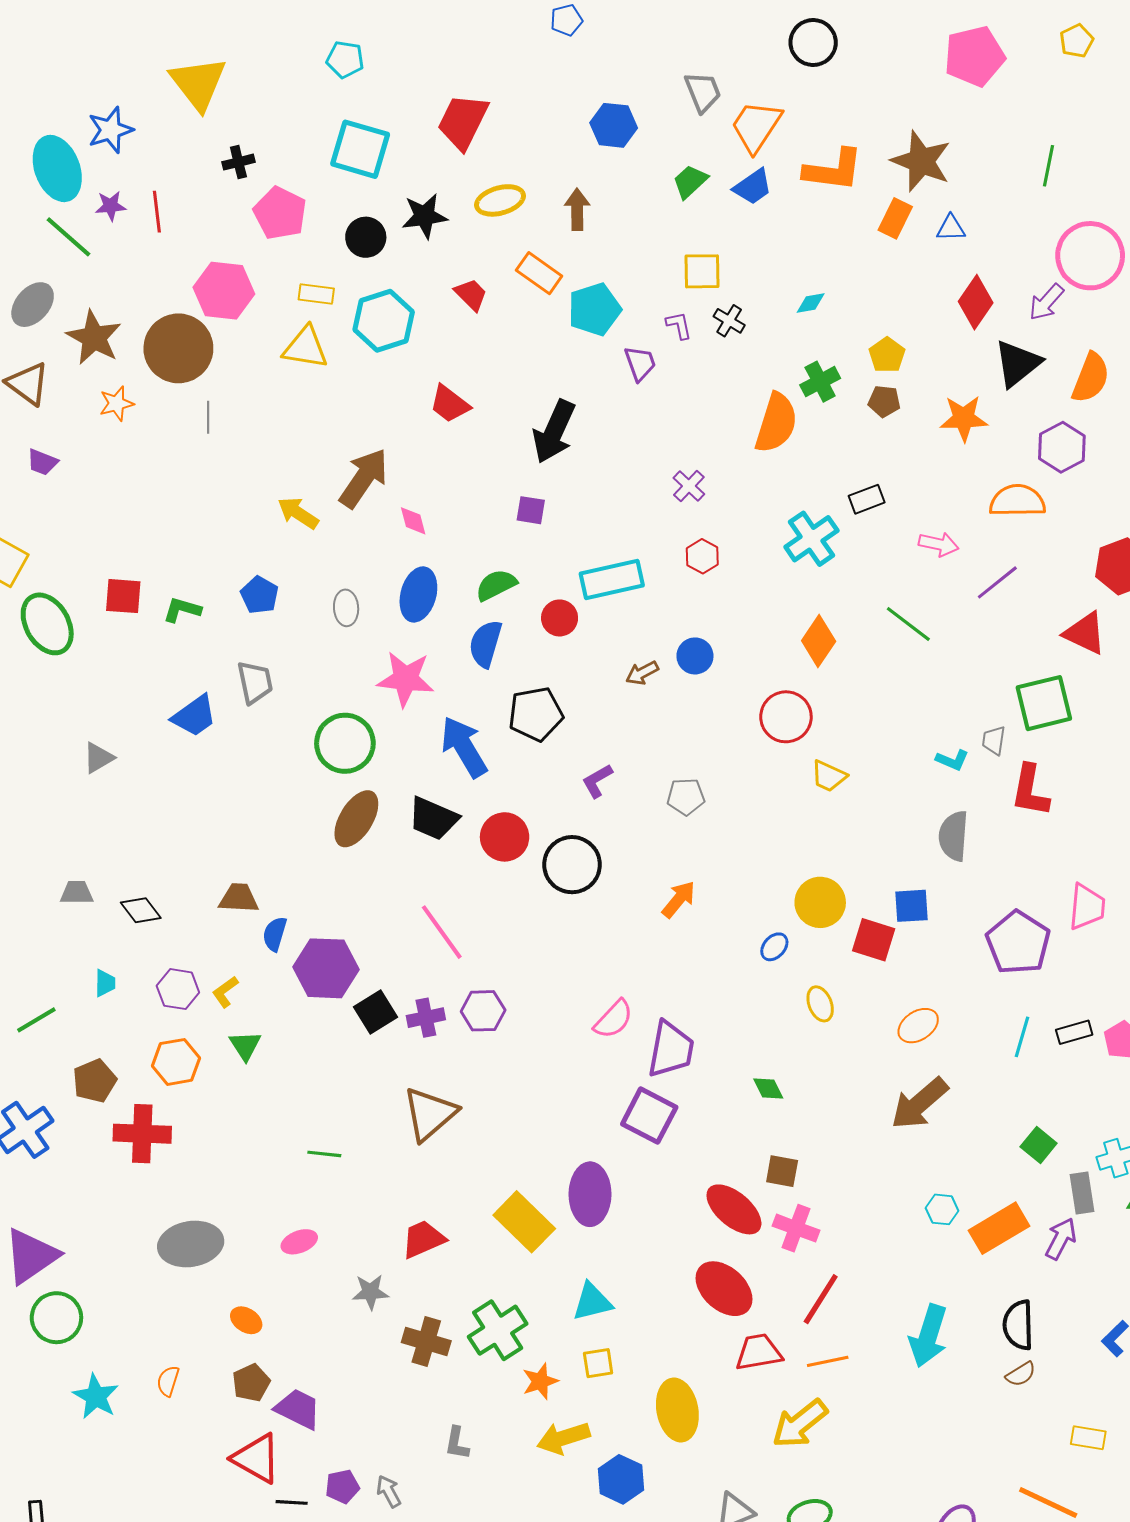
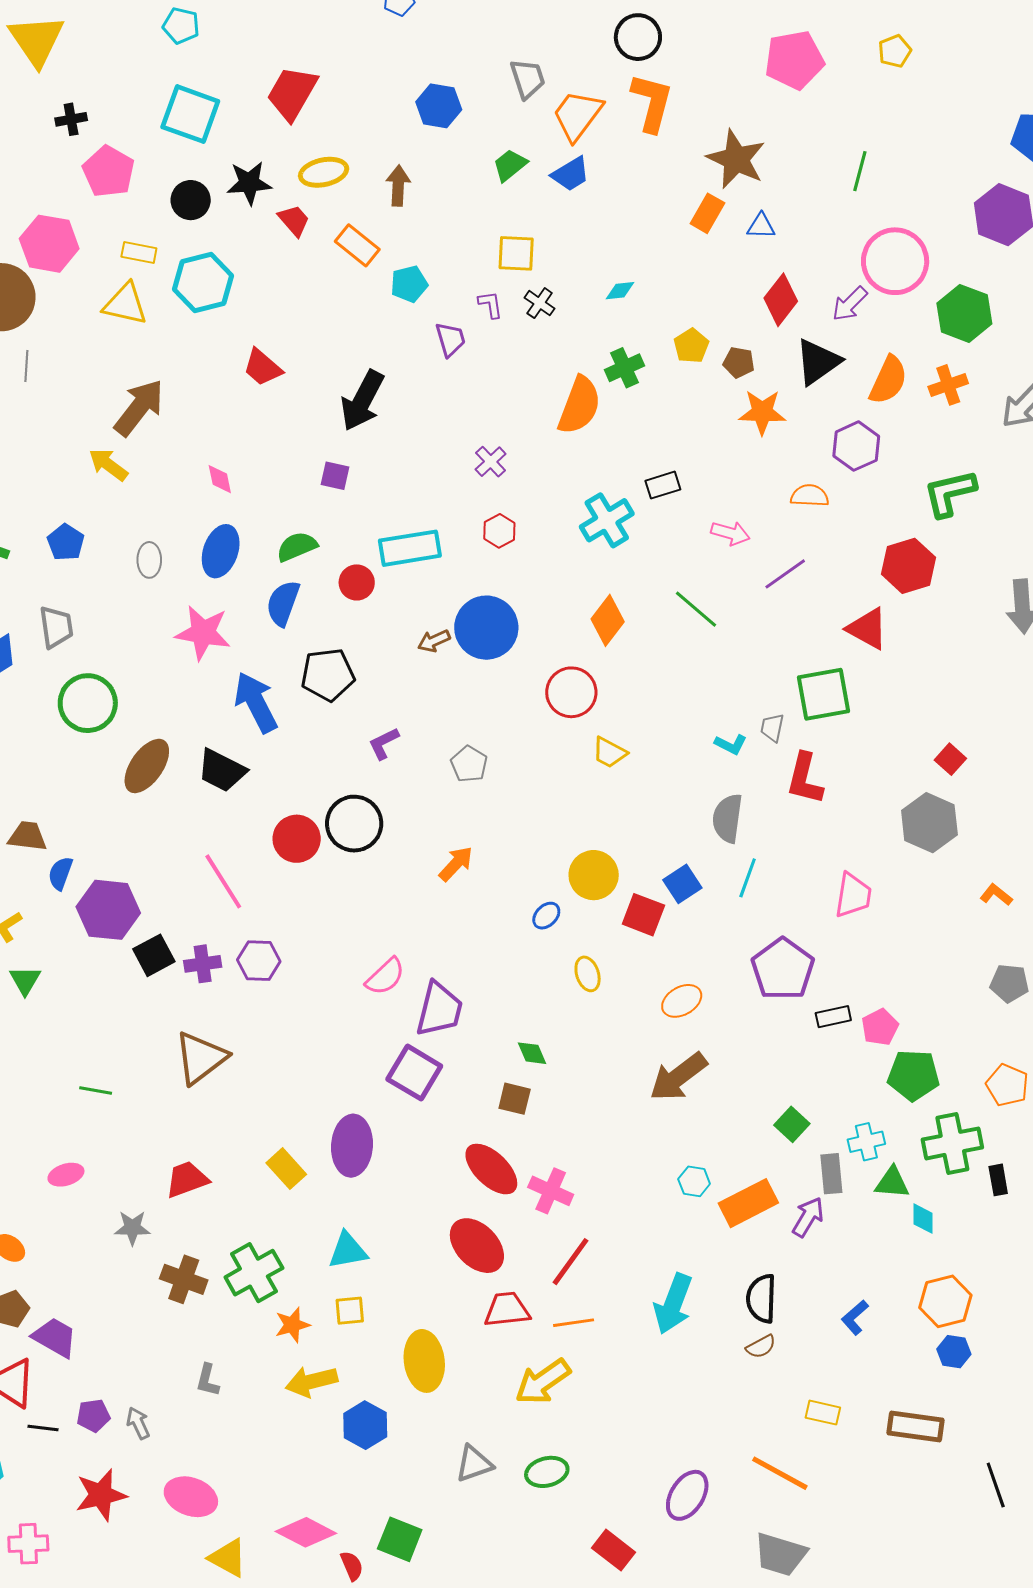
orange L-shape: (833, 170) -> (652, 103), moved, turned -86
red trapezoid: (471, 295) -> (294, 220), moved
cyan pentagon: (594, 309) -> (409, 284), size x0.7
brown pentagon: (884, 401) -> (739, 362), moved
brown arrow: (364, 478) -> (139, 408), moved
orange semicircle: (1017, 501) -> (810, 496), size x0.7
blue circle: (695, 656) -> (486, 628), size x1.8
green circle: (345, 743) -> (88, 703), moved
gray pentagon: (686, 797) -> (469, 764), turned 30
red circle: (505, 837) -> (297, 839), moved
blue square: (912, 906) -> (682, 884), turned -33
purple pentagon: (1018, 943) -> (783, 969), moved
cyan line: (1022, 1037) -> (748, 878), moved
brown square: (782, 1171) -> (515, 1099), moved
yellow rectangle: (524, 1222) -> (286, 1169), size x0.7

